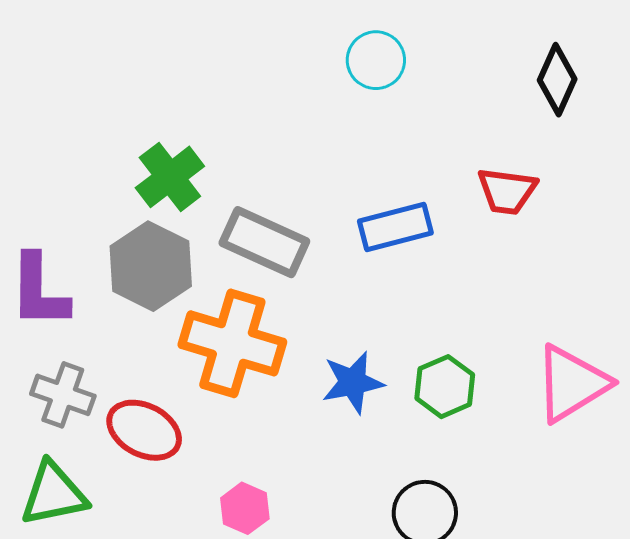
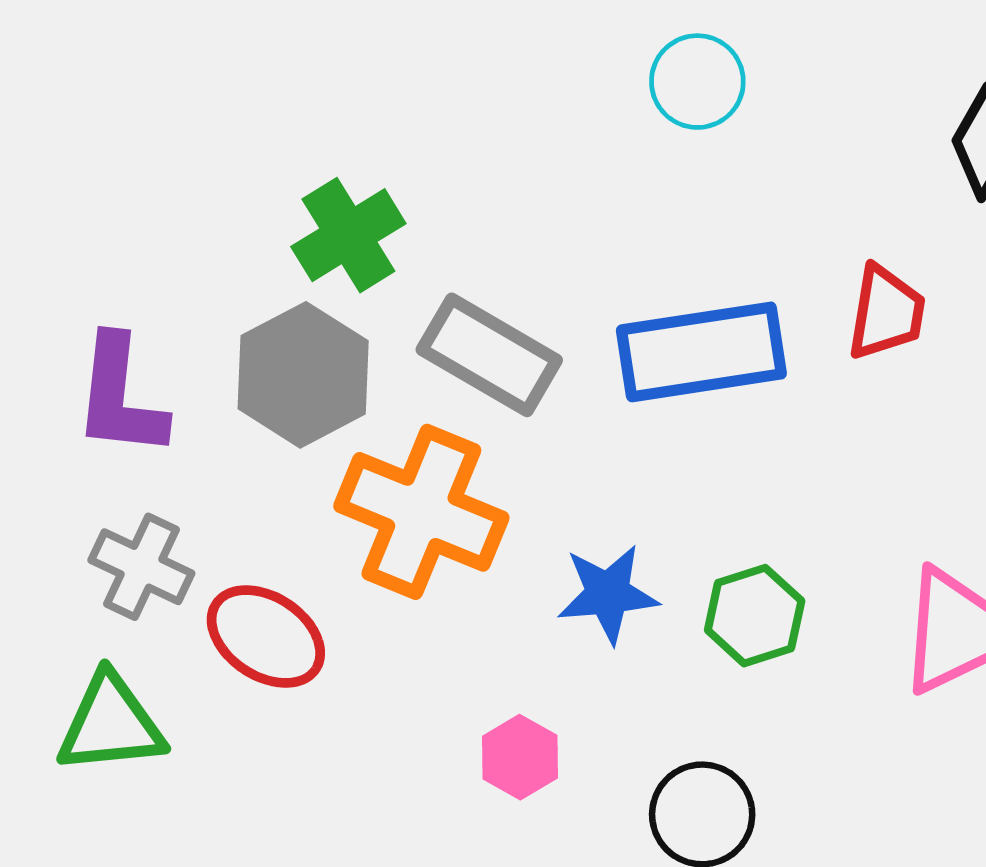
red trapezoid: (507, 191) -> (886, 312), turned -94
blue rectangle: (395, 227) -> (701, 352), size x1.4
pink hexagon: (245, 508) -> (520, 757), moved

